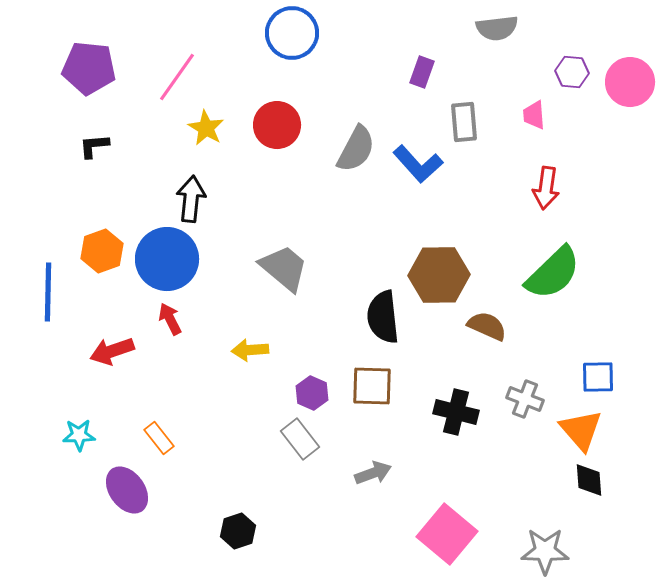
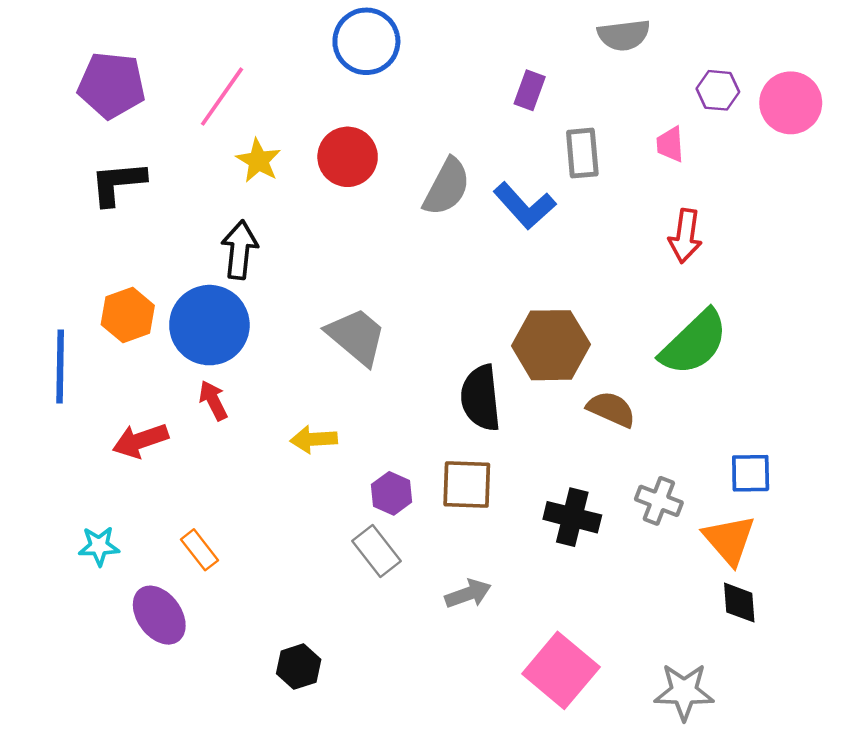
black L-shape: (94, 146) -> (118, 183), size x1.5

